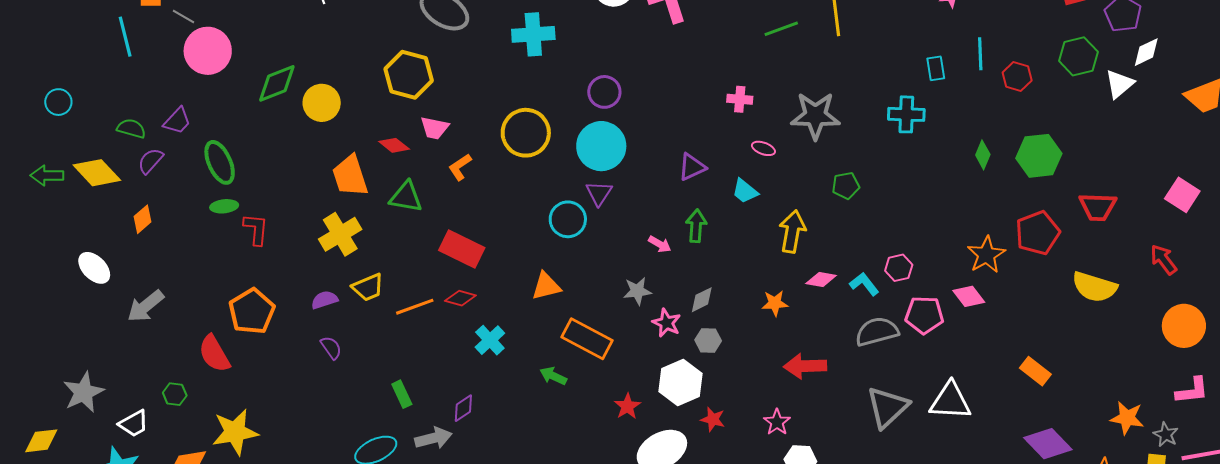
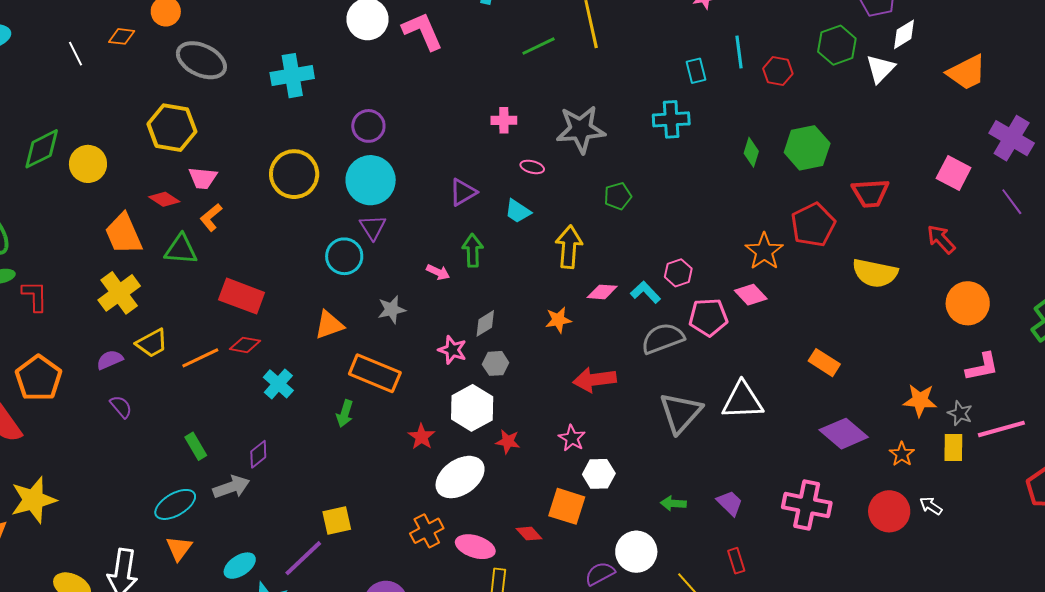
orange L-shape: (460, 167) -> (211, 217), moved
gray star: (637, 291) -> (392, 310), moved
green arrow: (553, 376) -> (345, 414), turned -92

